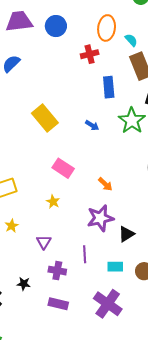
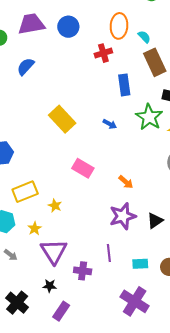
yellow star: (53, 202) -> (55, 206), moved
black triangle: (126, 234) -> (155, 221), moved
purple triangle: (44, 242) -> (54, 252), moved, size x1.8
purple rectangle: (58, 304) -> (61, 311), moved, turned -66

